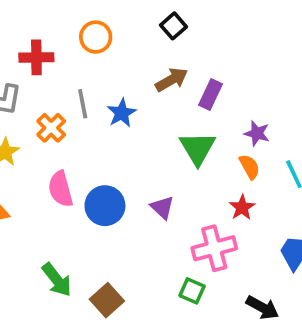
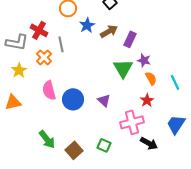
red cross: (36, 57) -> (39, 30), moved, turned 30
blue star: (122, 113) -> (87, 25), moved
purple star: (257, 133) -> (144, 60), moved
green square: (192, 291) -> (104, 145), moved
black arrow: (262, 308) -> (149, 143), moved

